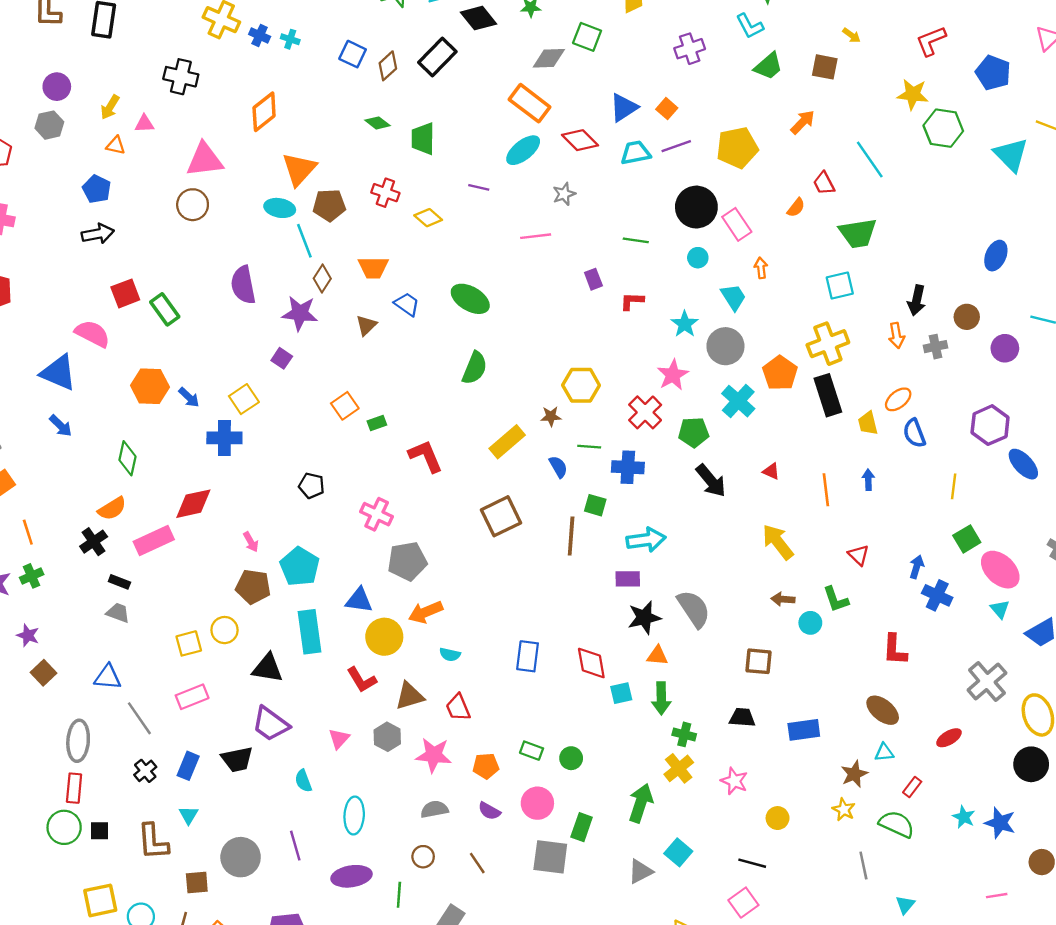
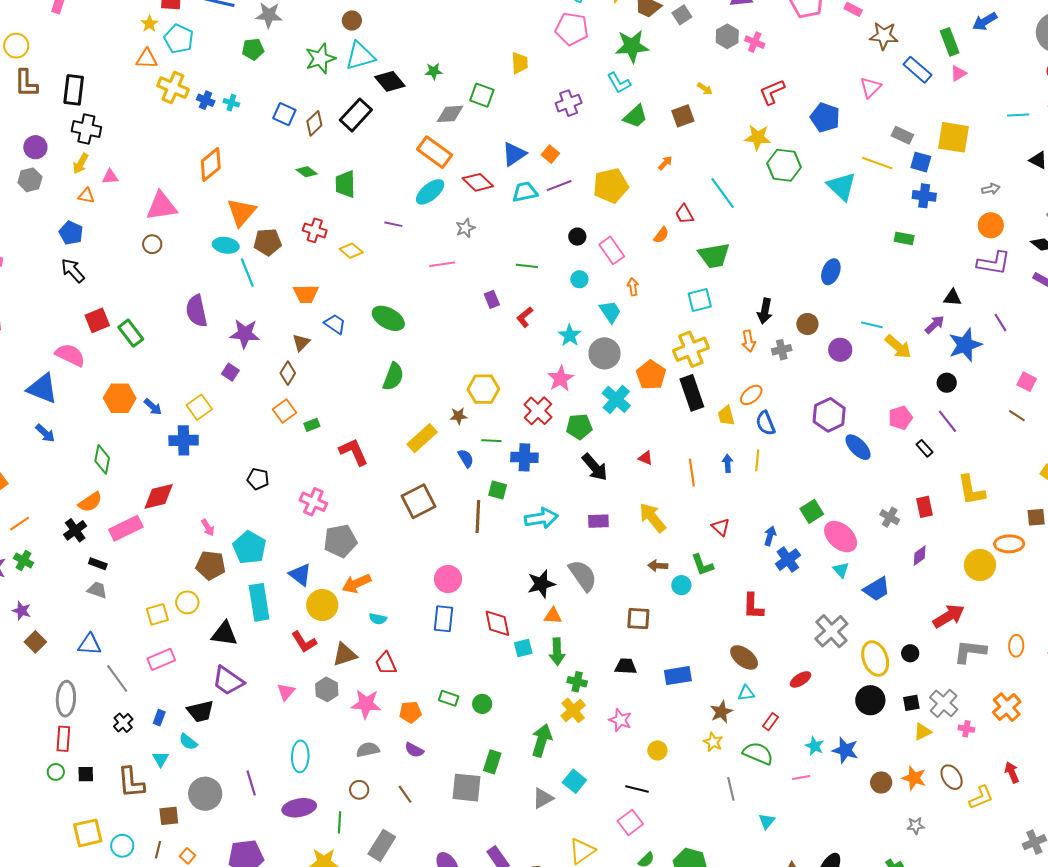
brown square: (825, 67) -> (683, 116), turned -30
black cross: (181, 77) -> (86, 129), moved
orange arrow: (803, 122) -> (665, 163), size x0.7
brown circle: (193, 205) -> (152, 244), size x0.7
black circle: (696, 207) -> (577, 237), size x0.5
black arrow: (98, 234) -> (73, 271), turned -120
brown diamond: (322, 278) -> (288, 373), moved
red L-shape: (632, 301) -> (525, 317), turned -40
yellow line: (954, 486) -> (757, 460), moved
orange line: (28, 532) -> (20, 524), turned 75
green cross: (32, 576) -> (24, 561), turned -36
purple rectangle: (628, 579) -> (598, 521), moved
blue cross: (937, 595) -> (788, 560), turned 30
blue triangle: (359, 600) -> (300, 575), turned 30
blue rectangle: (188, 766) -> (159, 718), size x0.7
cyan semicircle: (303, 781) -> (188, 742), moved, turned -30
pink circle: (537, 803) -> (448, 579), moved
green circle: (64, 827) -> (56, 772), size x0.6
pink line: (997, 896) -> (801, 777), moved

